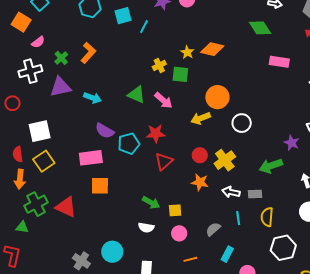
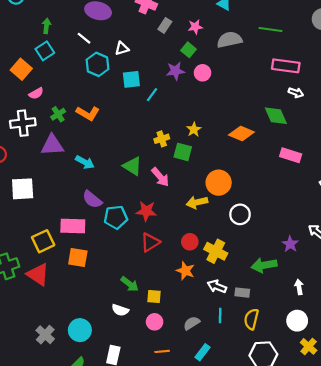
orange diamond: (212, 49) -> (241, 134), moved
orange L-shape: (88, 53) -> (88, 113), turned 70
yellow cross: (225, 160) -> (216, 251), turned -35
yellow square: (44, 161) -> (43, 241), moved

